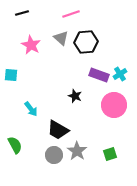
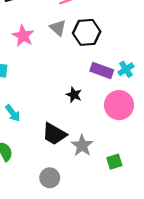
cyan arrow: (31, 109) -> (13, 113), moved
gray star: (77, 151) -> (82, 145), moved
gray circle: (54, 155) -> (50, 178), moved

